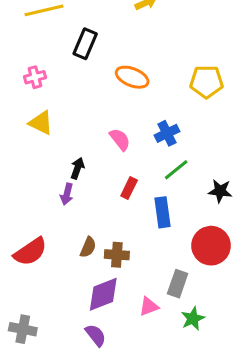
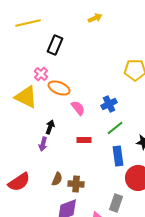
pink cross: (35, 77) -> (41, 74), moved, turned -32
orange ellipse: (132, 77) -> (59, 88), moved
yellow triangle: (41, 123) -> (26, 97), size x1.4
red rectangle: (129, 188) -> (84, 140), turned 64
blue rectangle: (162, 212) -> (118, 156), moved

